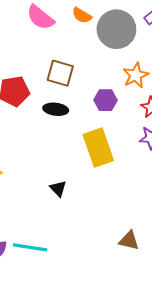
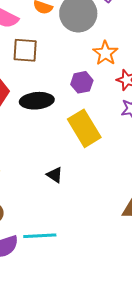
brown square: (60, 73) -> (25, 50), moved
black ellipse: (56, 109) -> (37, 101), size x1.4

